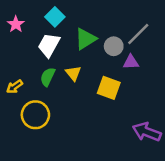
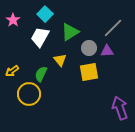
gray circle: (114, 46) -> (89, 48), moved
green semicircle: (48, 77) -> (41, 74), moved
yellow square: (109, 88) -> (89, 72), turned -30
purple arrow: (147, 132) -> (120, 108), turned 50

